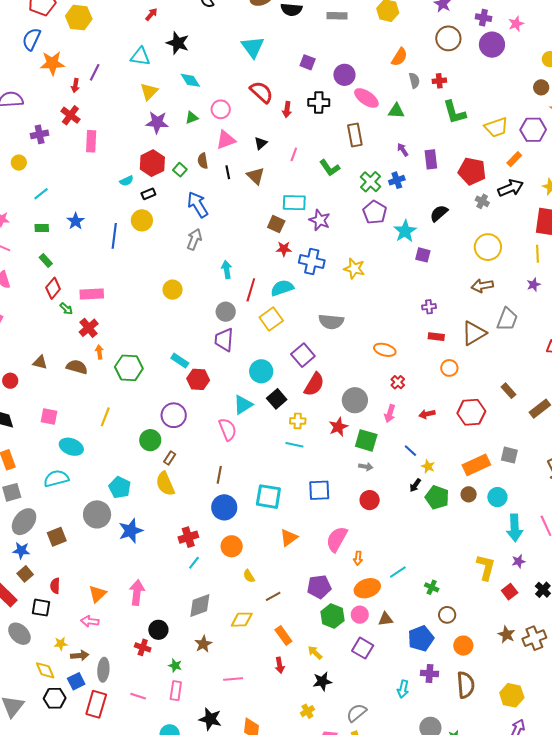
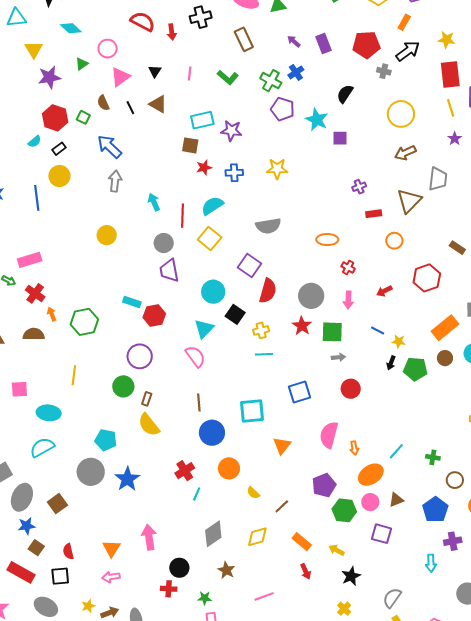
blue cross: (312, 262) -> (234, 173), size x0.7

